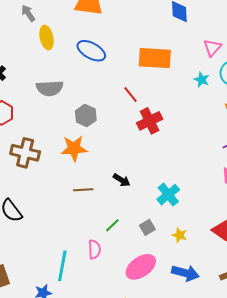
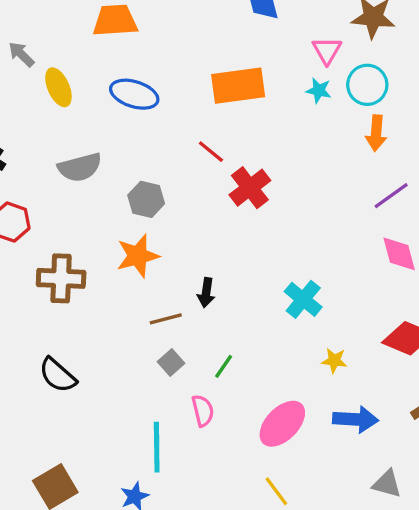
cyan star: (202, 80) -> (319, 90), moved
black arrow: (122, 180) -> (206, 293), moved, turned 78
gray square: (147, 227) -> (171, 363), moved

